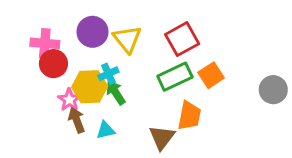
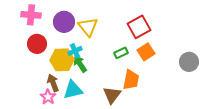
red square: (182, 39) -> (139, 27), moved
pink cross: (45, 43) -> (31, 15), moved
green rectangle: (175, 77) -> (121, 53), size x0.6
pink star: (69, 100) -> (48, 97), moved
cyan triangle: (106, 130) -> (73, 90), size x1.5

